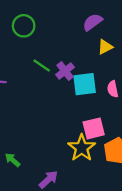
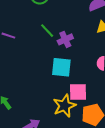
cyan square: (85, 84) -> (61, 67), moved

